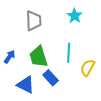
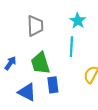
cyan line: (69, 53) -> (71, 47), moved
blue rectangle: (51, 78) -> (53, 85), turned 35

